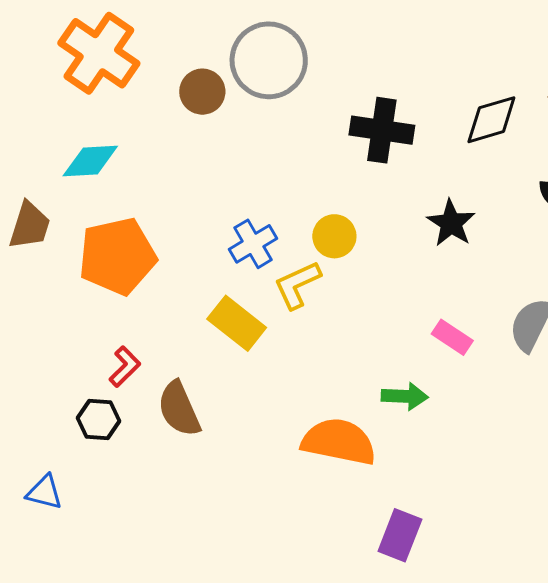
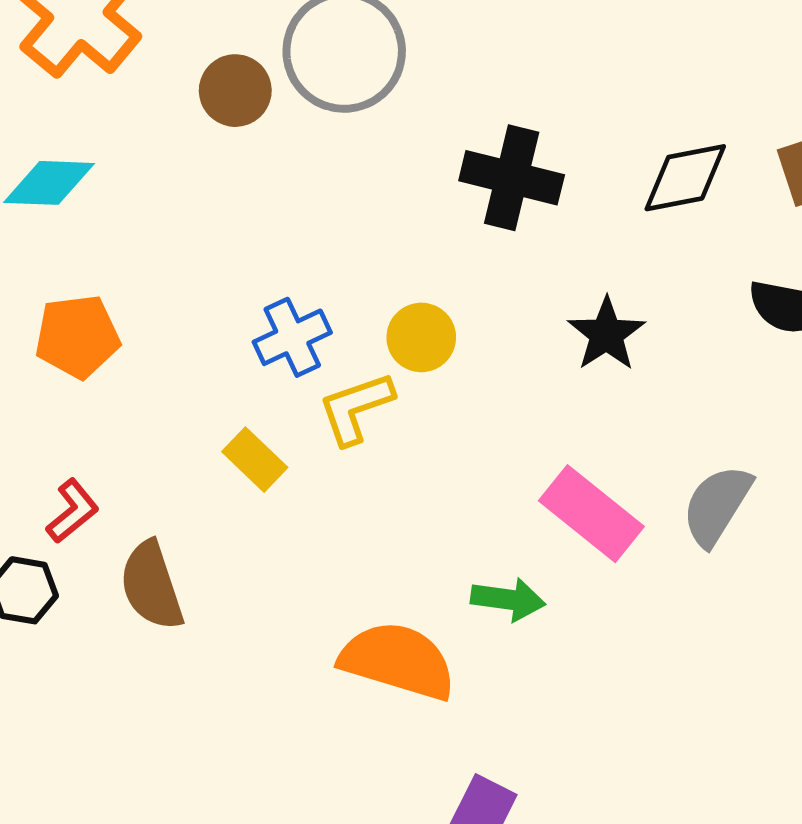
orange pentagon: (117, 256) -> (77, 337), size x0.7
yellow rectangle: (237, 323) -> (255, 460), size x0.7
pink rectangle: (452, 337) -> (591, 514), size x1.6

